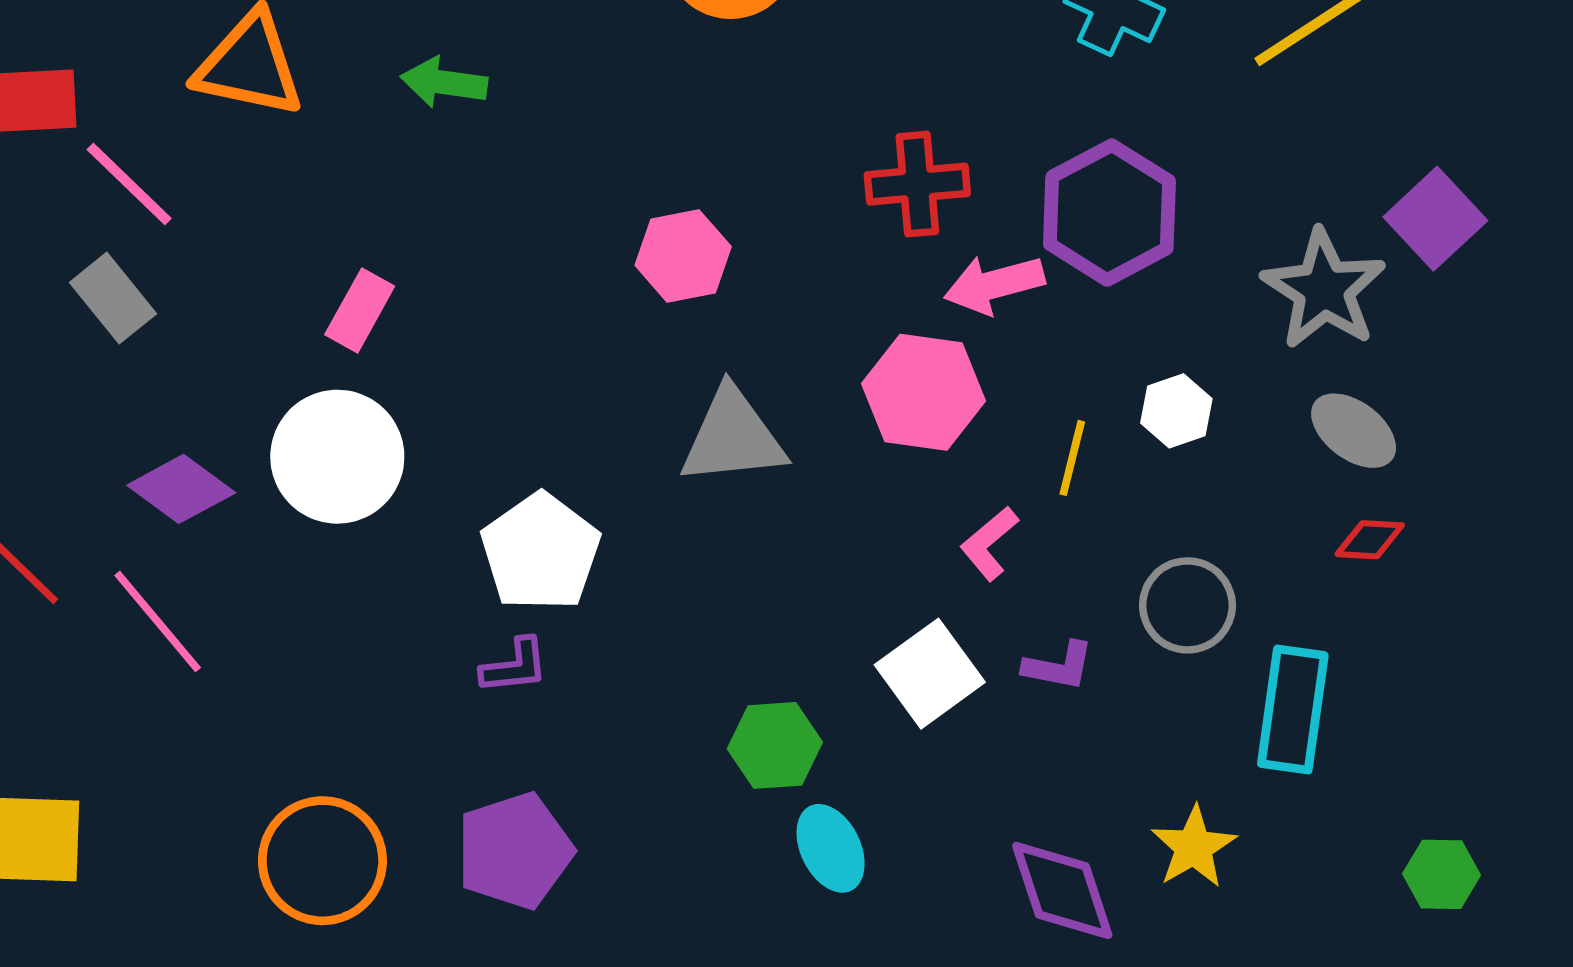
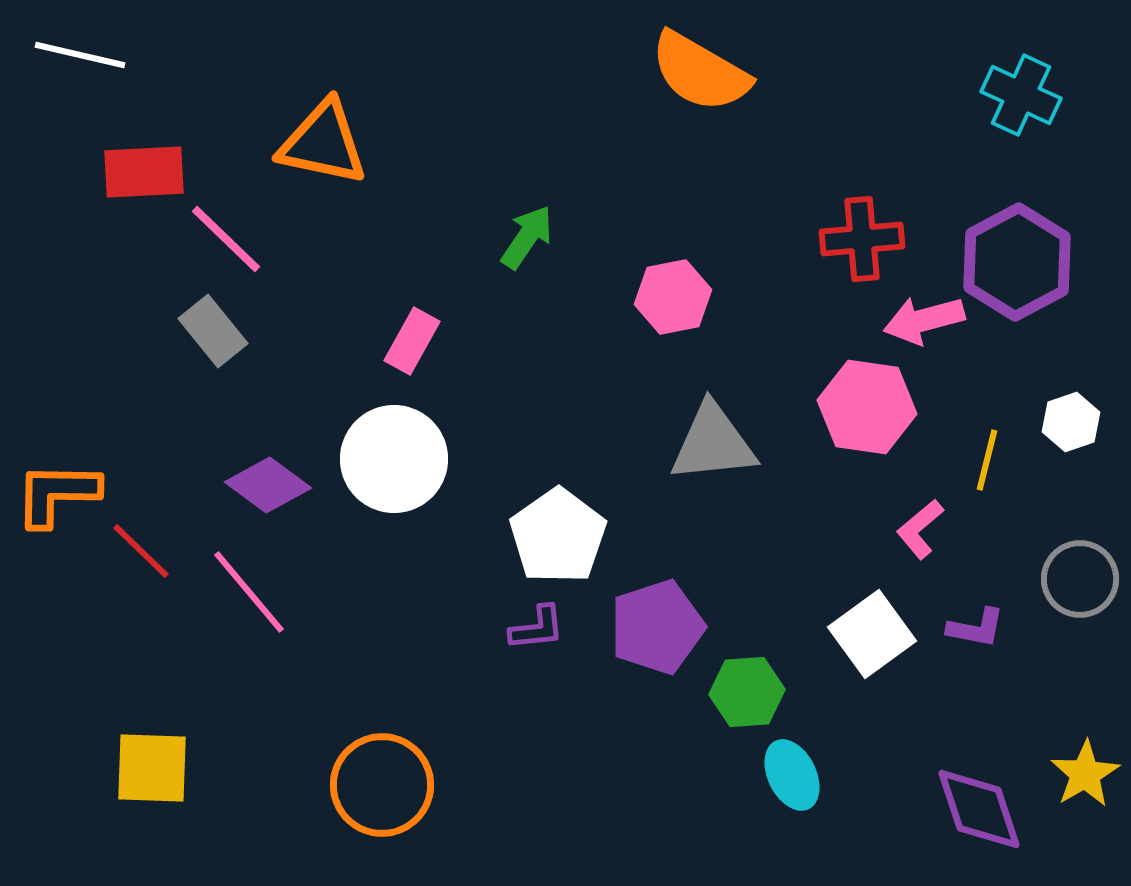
green arrow: (444, 82) -> (527, 237), moved, turned 116
purple pentagon: (515, 851) -> (657, 627), moved

